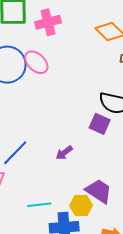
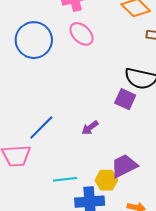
pink ellipse: (36, 62) -> (81, 34), moved
purple trapezoid: (99, 191) -> (124, 166), turned -60

